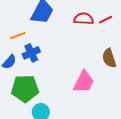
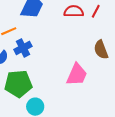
red line: (106, 20) -> (96, 11), turned -32

